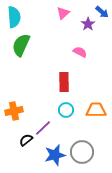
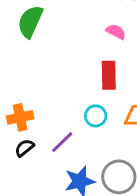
red rectangle: (64, 82) -> (109, 75), moved
black semicircle: (26, 140) -> (24, 148), moved

